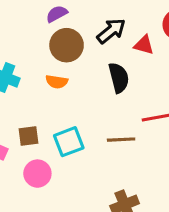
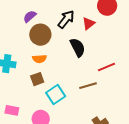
red triangle: (144, 45) -> (89, 23), turned -40
brown square: (29, 136) -> (37, 79), moved

